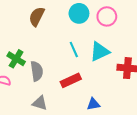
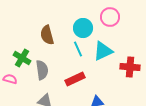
cyan circle: (79, 13) -> (83, 28), moved
brown semicircle: (37, 16) -> (47, 35), moved, turned -42

